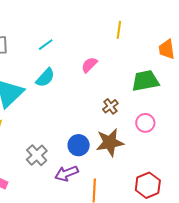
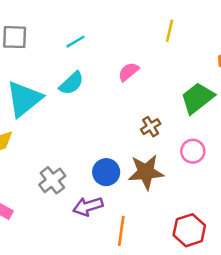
green trapezoid: (145, 81) -> (197, 98), turned -32

